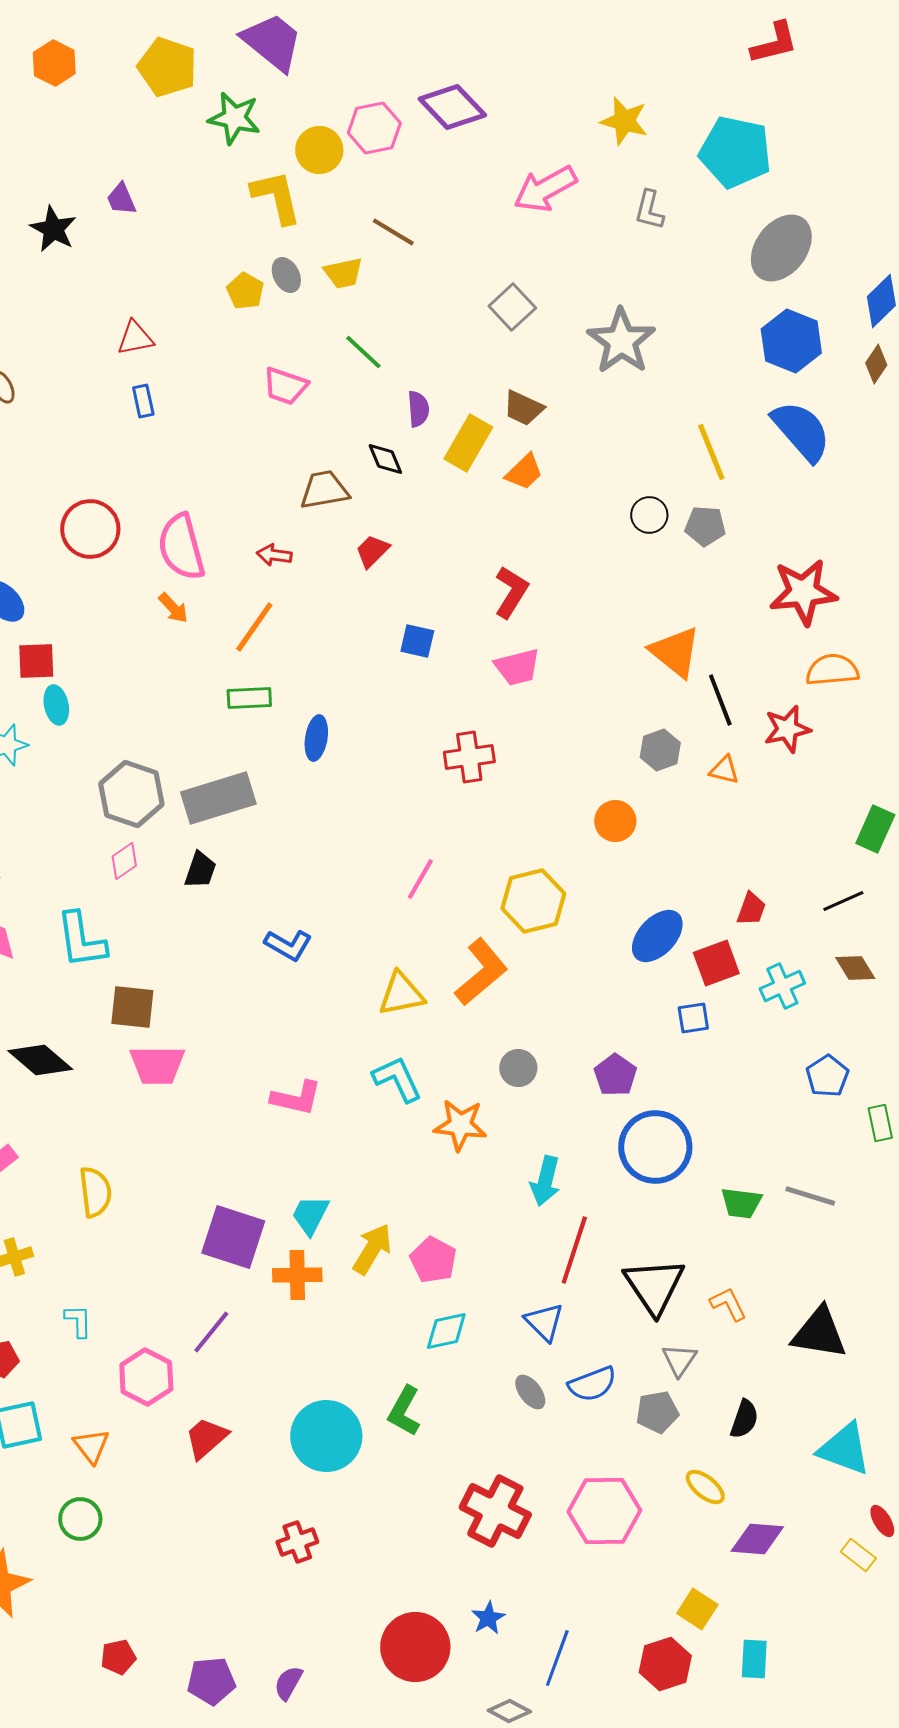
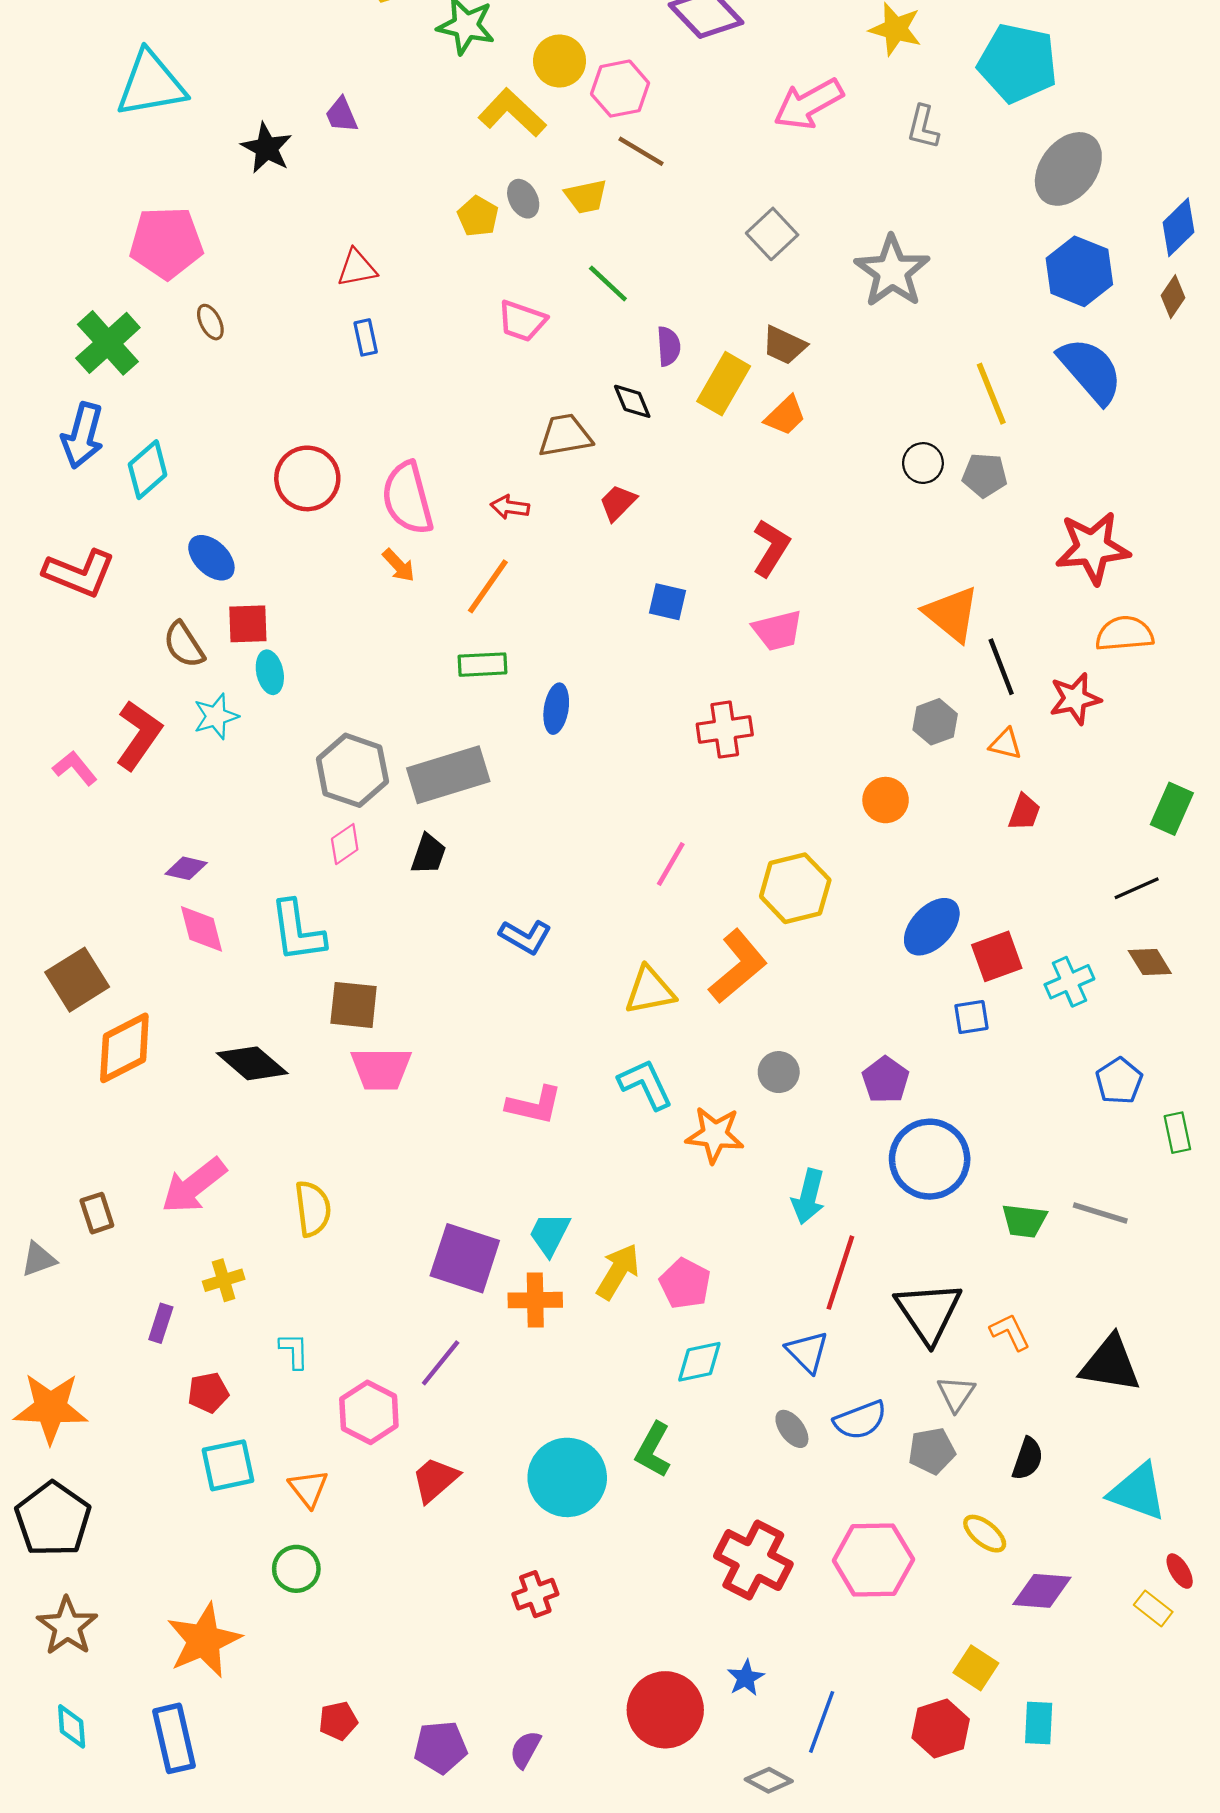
pink hexagon: (374, 128) -> (620, 89), moved
yellow L-shape: (276, 197) -> (512, 113), turned -34
red trapezoid: (751, 909) -> (1024, 812), moved

